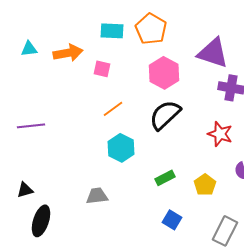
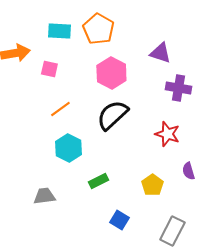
purple triangle: (213, 53) -> (160, 53), size x0.7
green rectangle: (165, 178) -> (98, 181), moved

